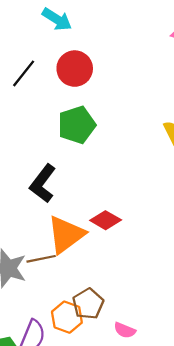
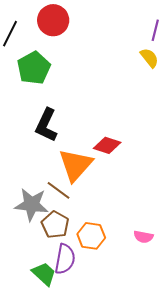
green pentagon: (77, 125) -> (34, 68), moved
brown line: (41, 259) -> (59, 190), turned 60
brown pentagon: (88, 304) -> (55, 225), moved

